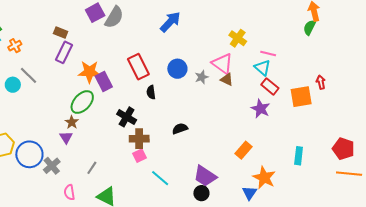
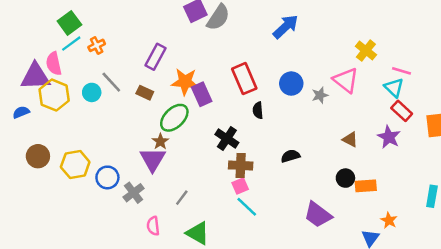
brown rectangle: (61, 33) -> (145, 93), moved
brown triangle: (227, 79) -> (350, 140), moved
purple triangle: (66, 137) -> (153, 159), size x1.6
orange rectangle: (243, 150) -> (366, 186), turned 42
blue circle: (29, 154) -> (107, 177), size x0.7
cyan line: (160, 178) -> (247, 207), moved
orange star: (264, 178) -> (389, 220), size x0.6
black circle: (201, 193) -> (345, 178), moved

